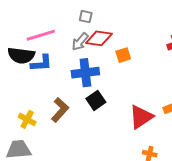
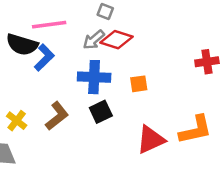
orange square: (123, 55) -> (139, 84), moved
blue L-shape: (41, 63) -> (44, 58), turned -50

